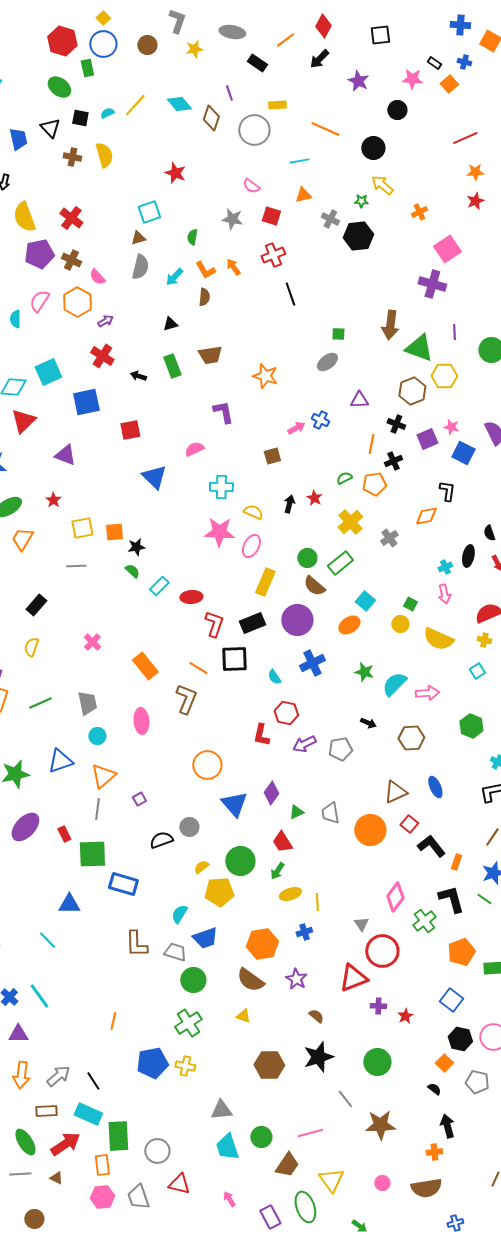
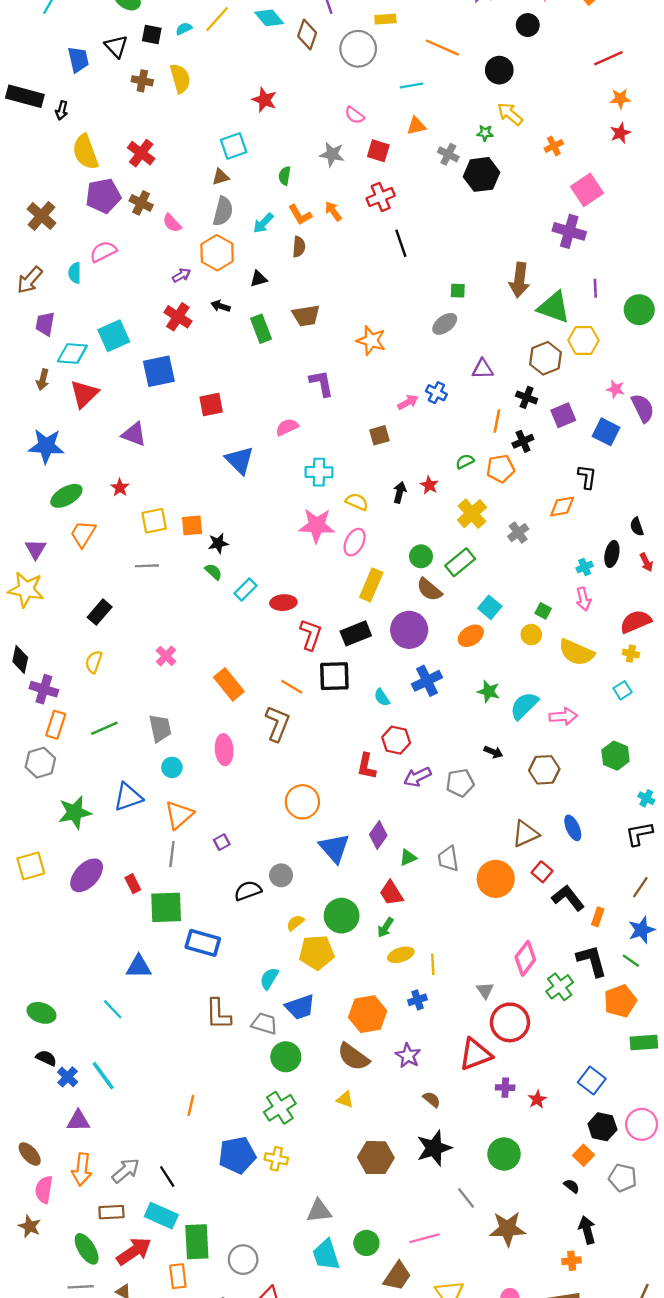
pink semicircle: (39, 301) -> (103, 252), turned 30
orange hexagon: (77, 302) -> (217, 253), moved
black arrow: (138, 376) -> (221, 306), moved
pink star: (451, 427) -> (615, 389), moved
orange pentagon: (461, 952) -> (620, 1001), moved

